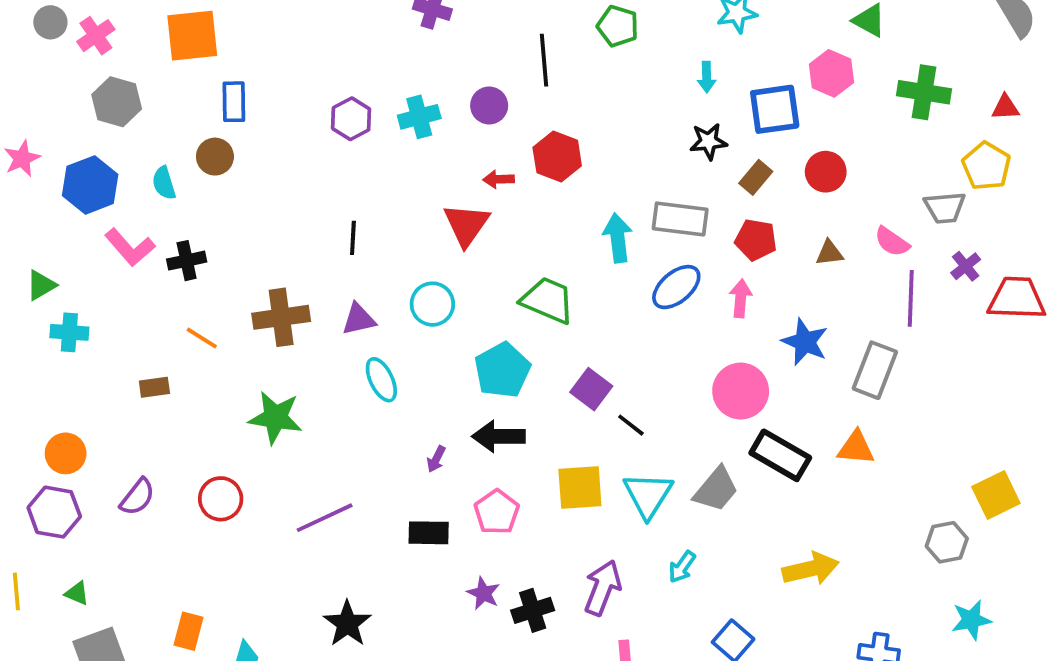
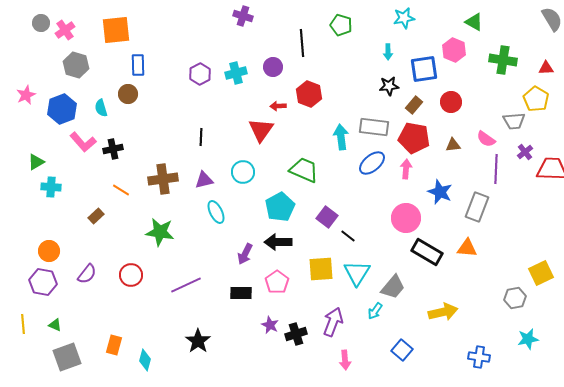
red pentagon: (756, 240) -> (414, 138), size x1.4
brown rectangle: (154, 387) -> (96, 216), turned -35
purple arrow: (436, 459) -> (245, 254), size x1.5
gray trapezoid: (716, 489) -> (393, 287), moved

